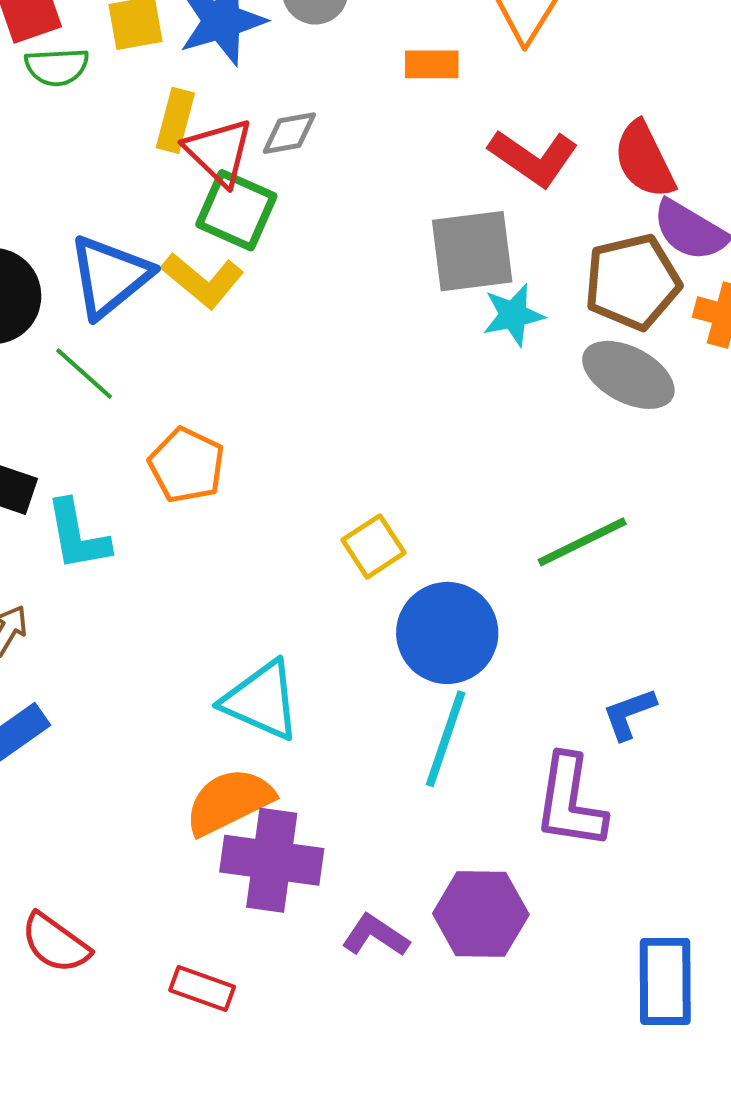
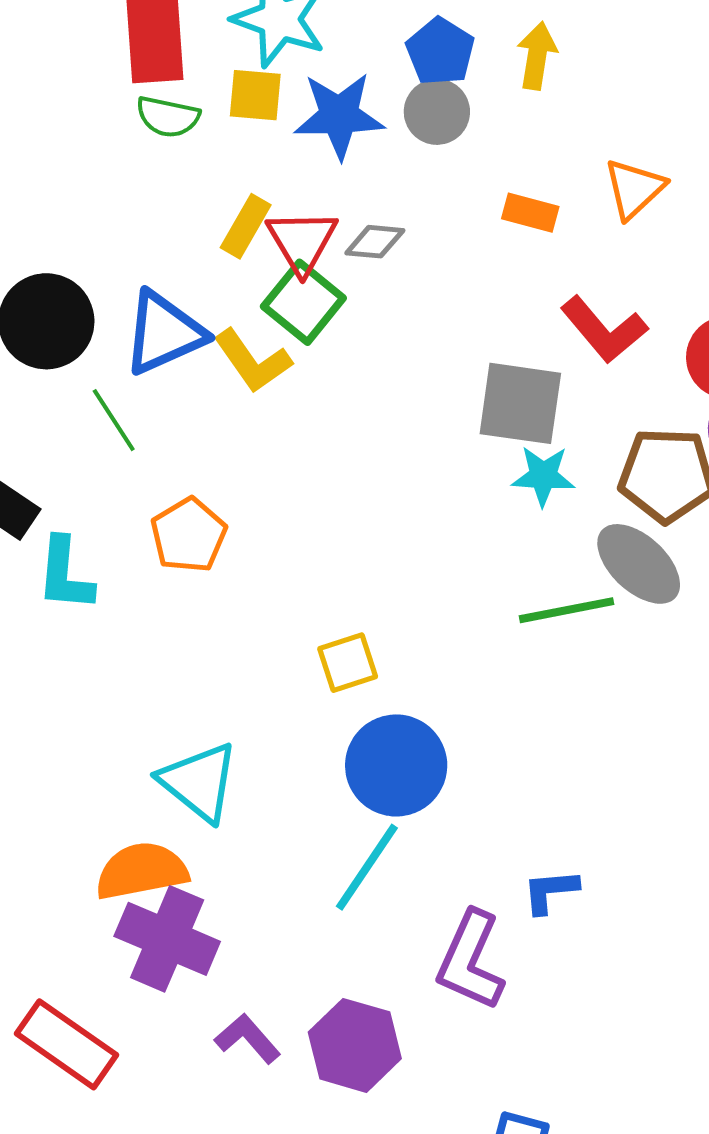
yellow rectangle: (175, 120) -> (246, 226), moved
green line: (582, 542) -> (567, 610), moved
red rectangle: (202, 989) -> (66, 1044), size x1.6

